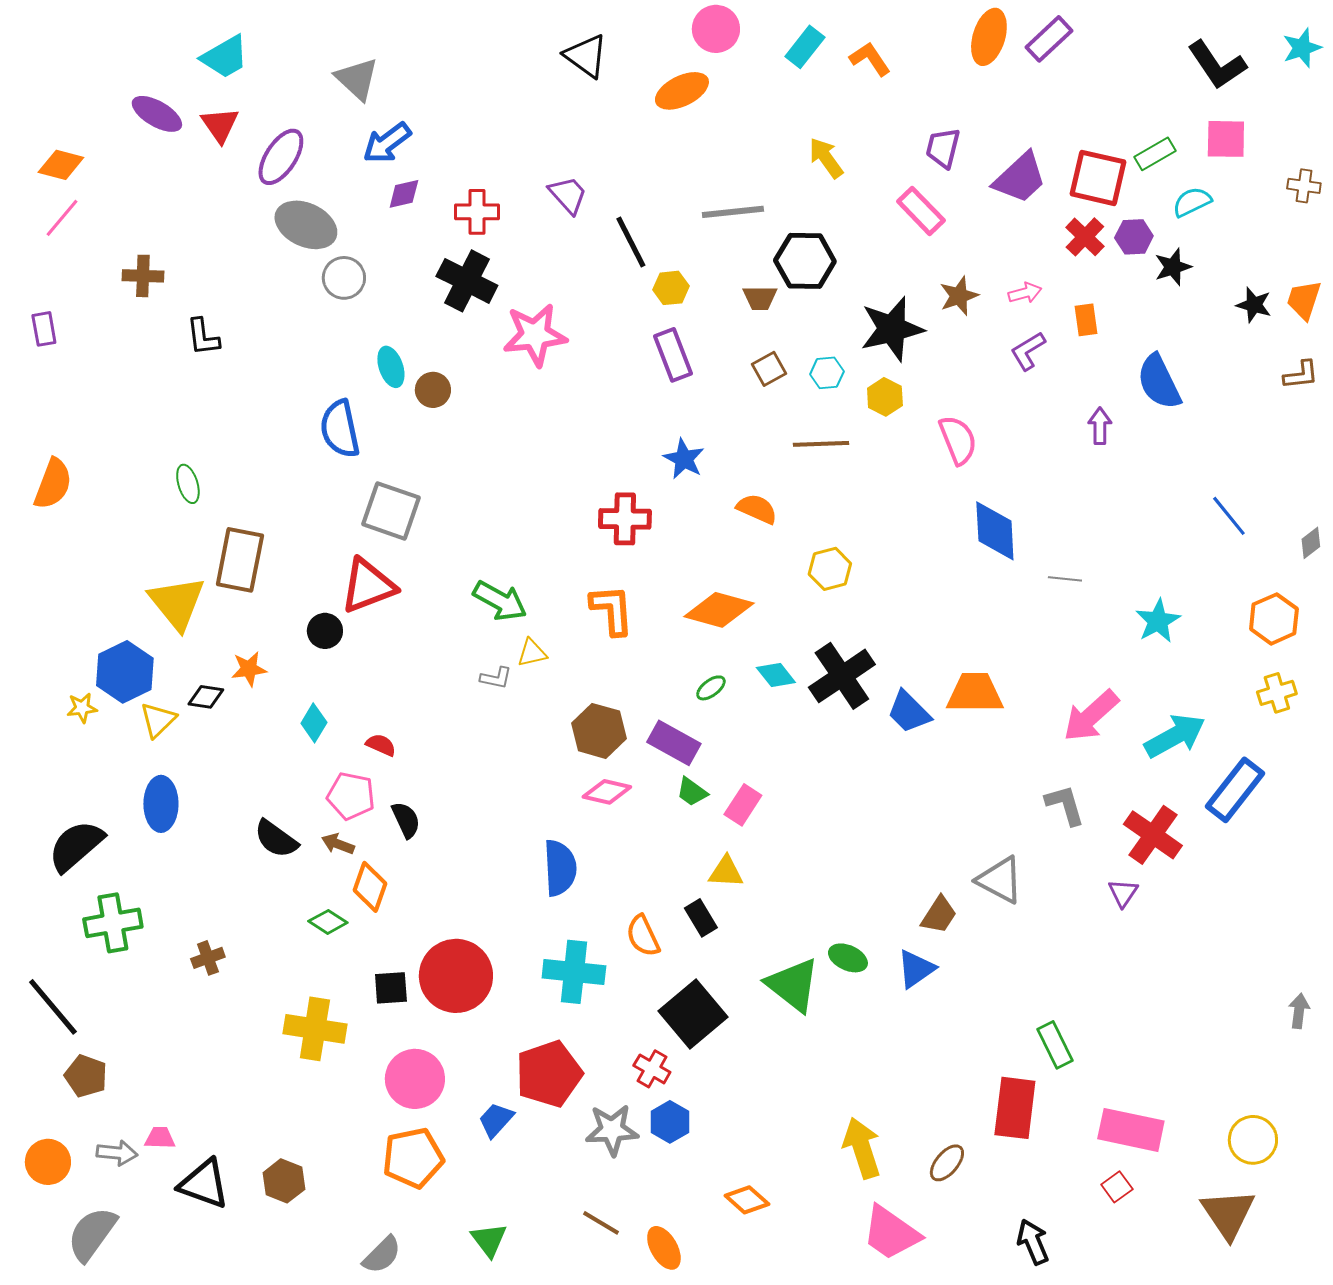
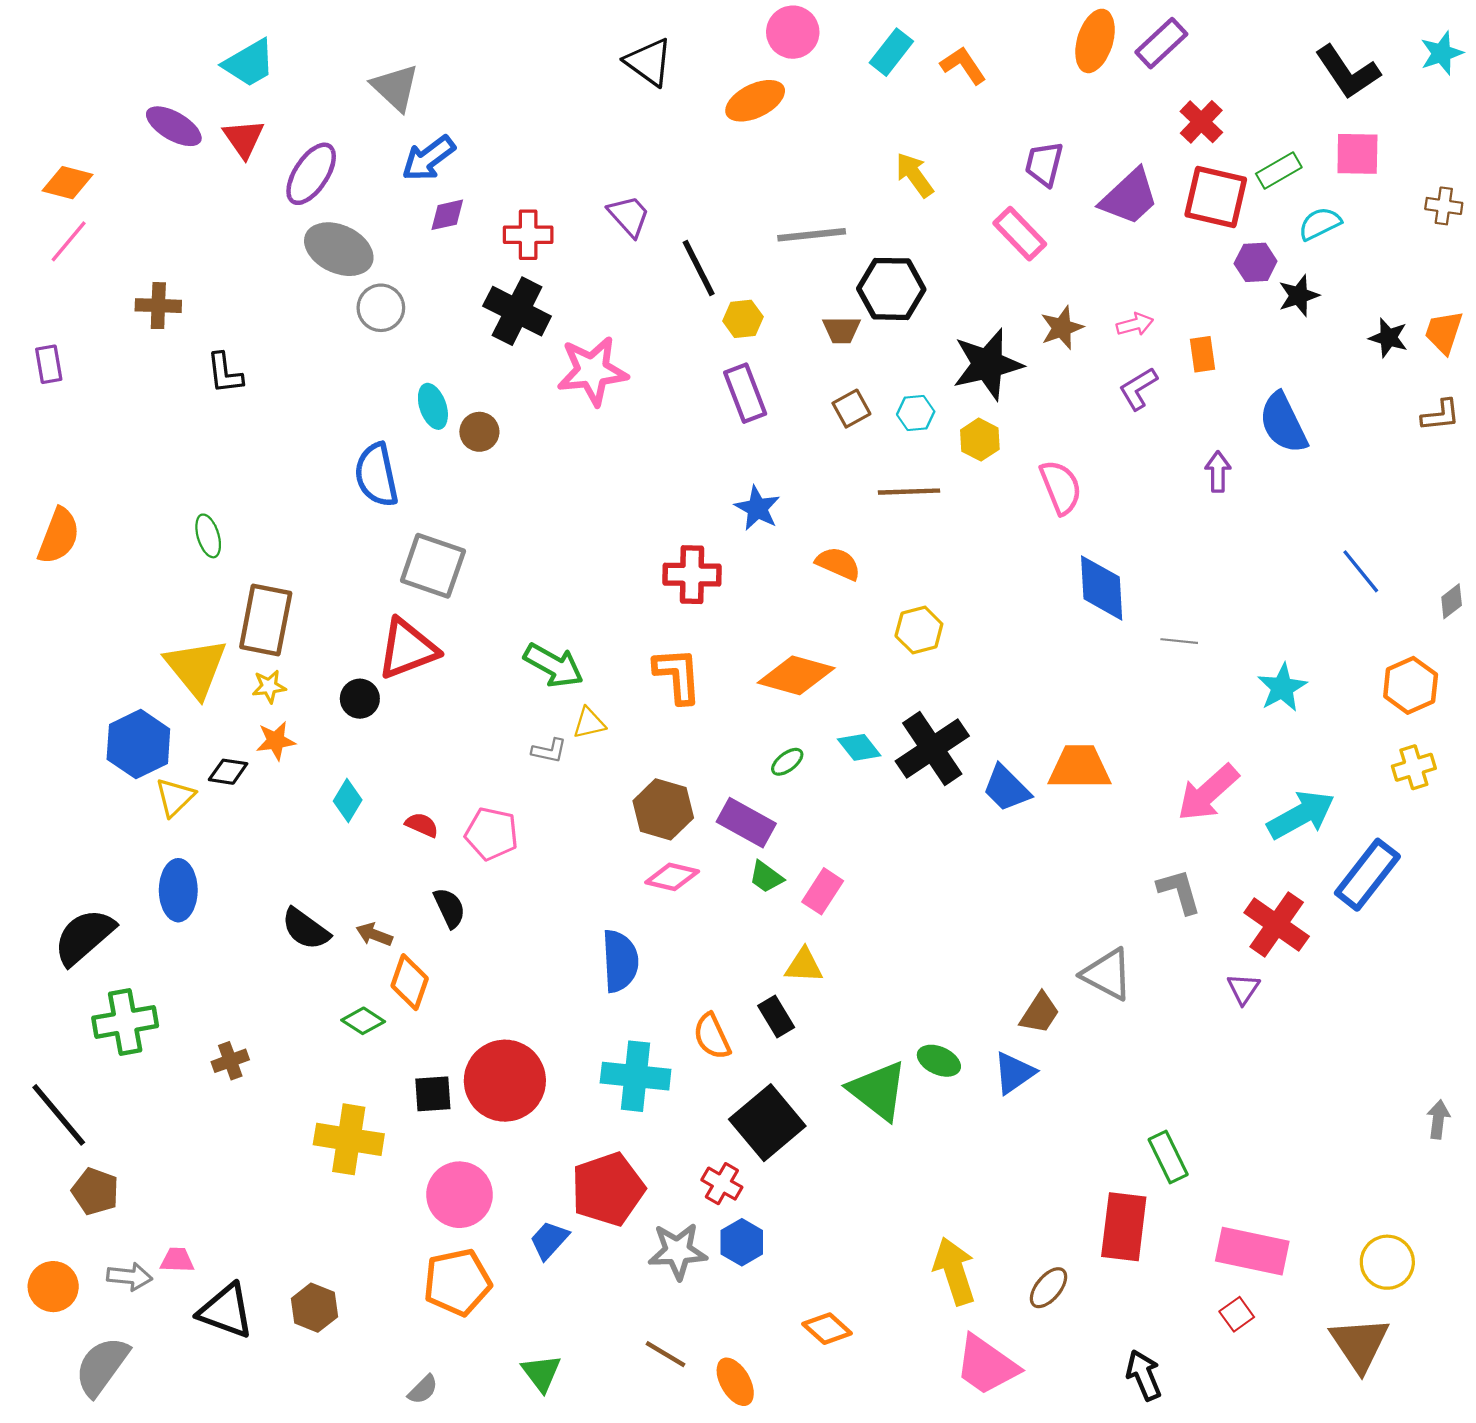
red cross: (1085, 237) -> (1201, 122), moved
yellow star: (82, 708) -> (269, 686), moved
pink pentagon: (351, 796) -> (492, 834), moved
gray semicircle: (382, 1255) -> (423, 1390), size x0.7

